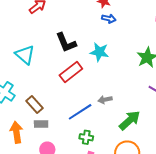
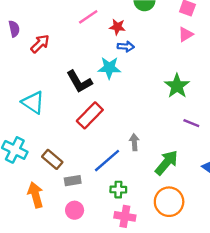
cyan star: (99, 52) -> (109, 68), moved
gray arrow: (105, 100) -> (134, 142), turned 104
gray rectangle: (41, 124) -> (73, 181), moved

